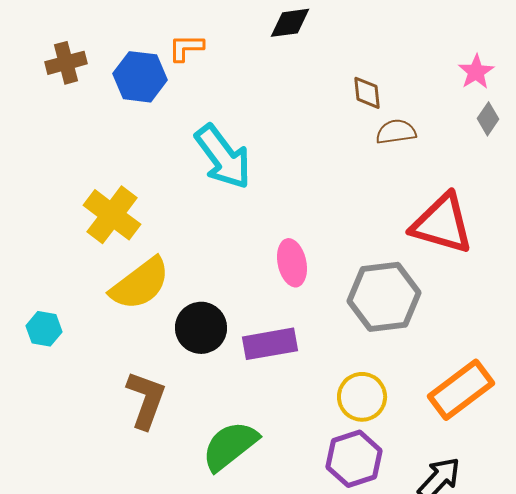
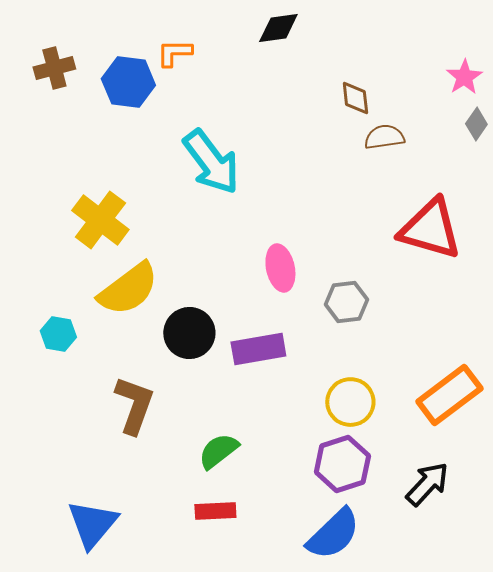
gray hexagon: (384, 297) -> (346, 302), moved, size x0.6
cyan hexagon: (44, 329) -> (58, 334), moved
green semicircle: (230, 446) -> (218, 451), size x0.7

